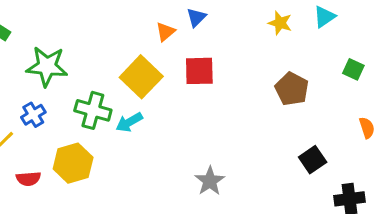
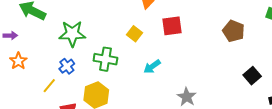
yellow square: (141, 77) -> (135, 34), size x0.6
cyan arrow: (129, 122) -> (152, 67), moved

